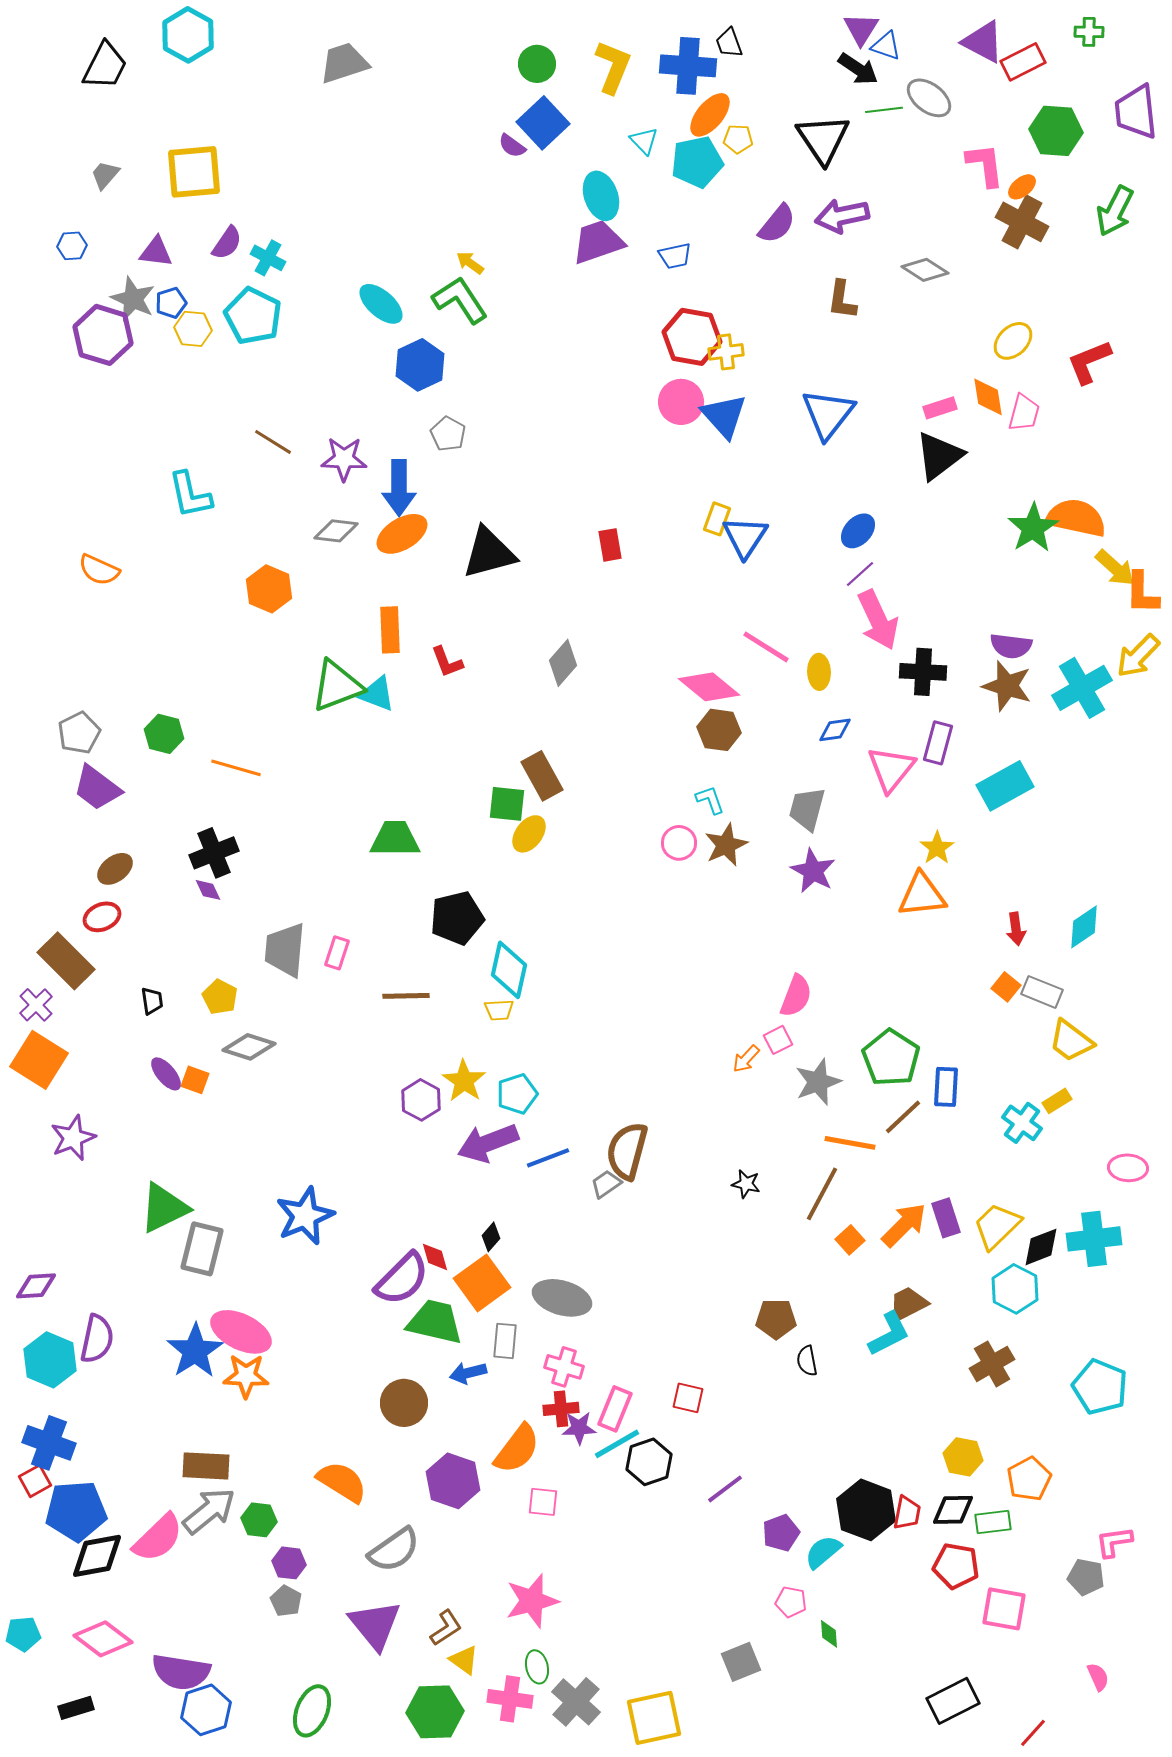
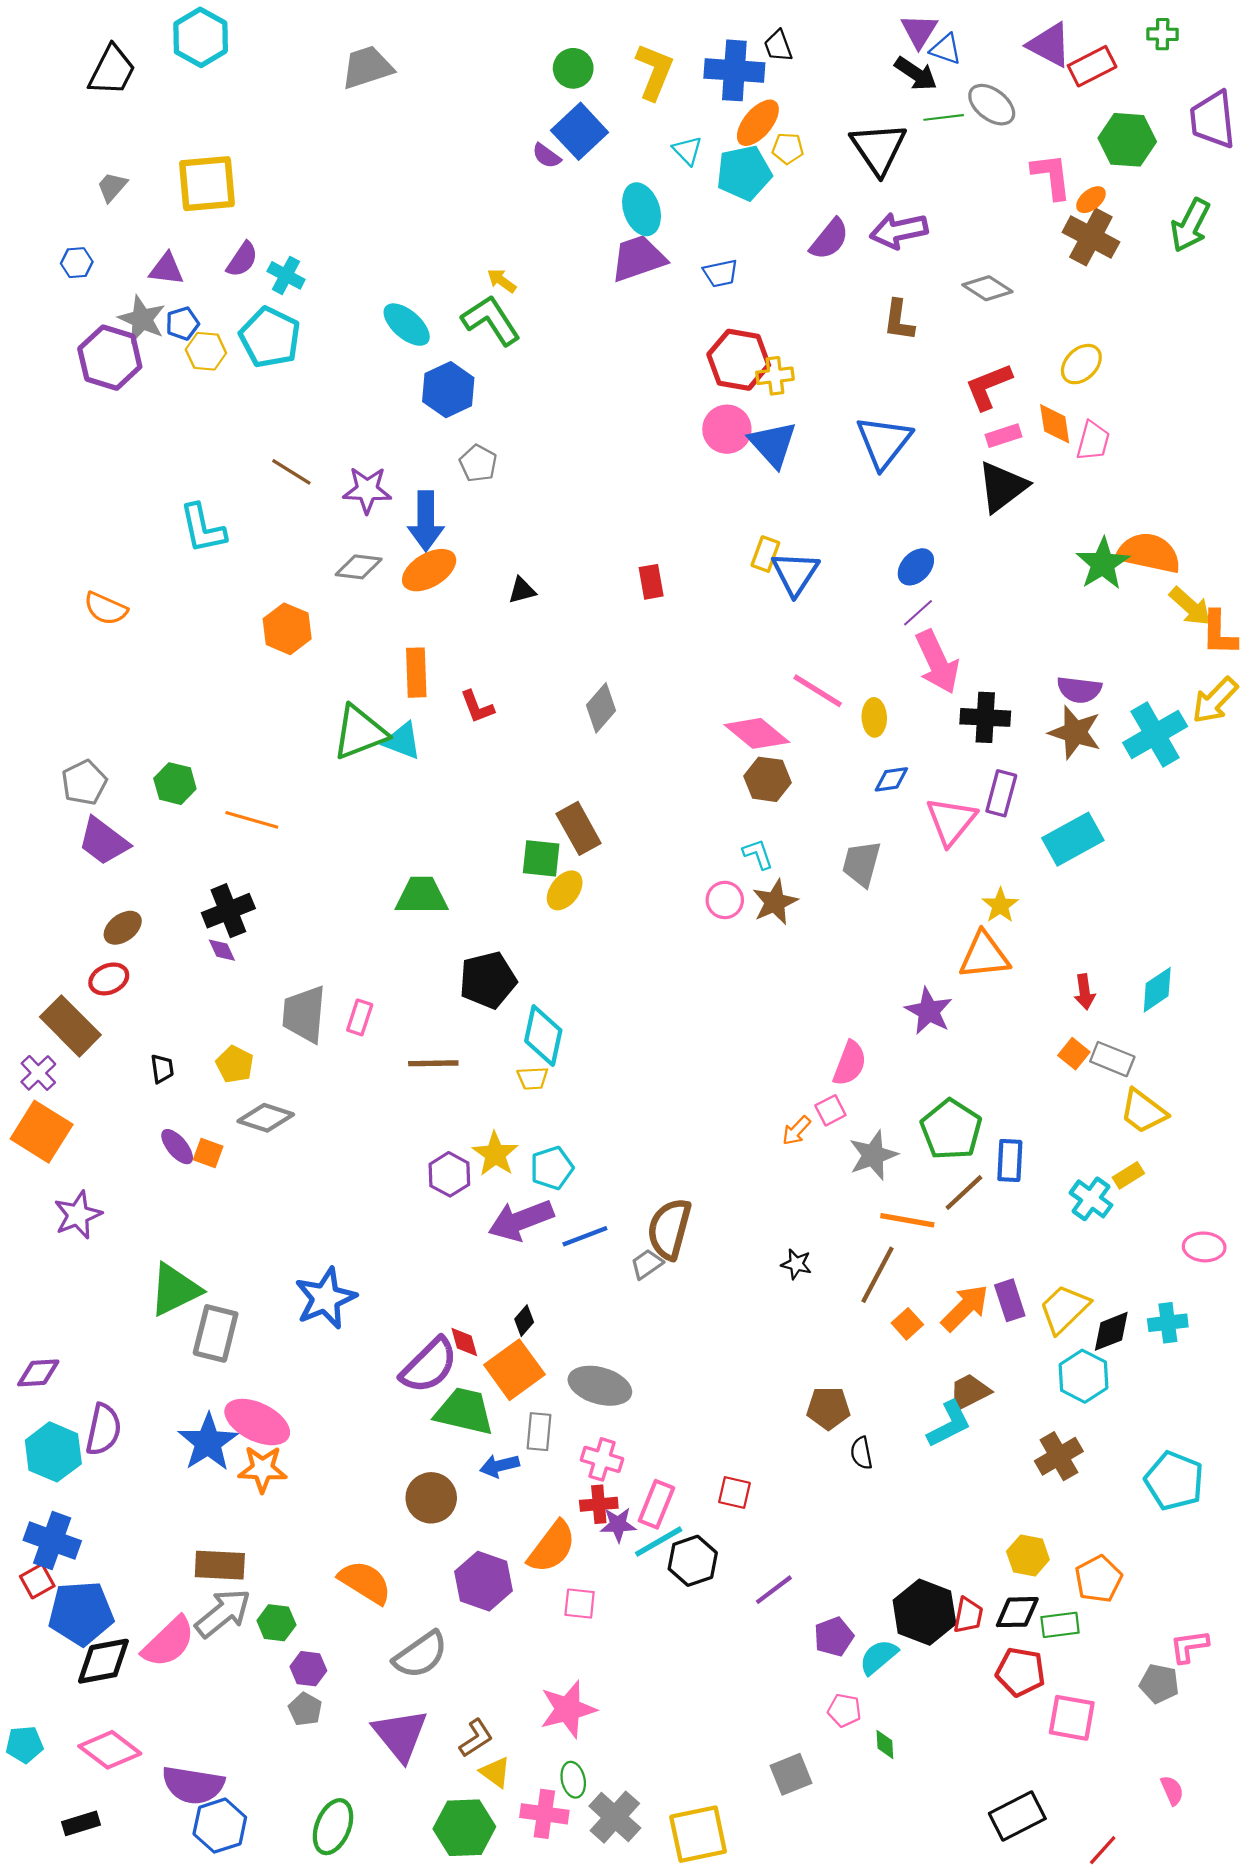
red L-shape: (1089, 362) -> (988, 386), moved
black triangle: (489, 553) -> (522, 590), size x0.5
purple star: (813, 871) -> (929, 1011), moved
cyan cross: (1094, 1239) -> (1168, 1323), size x0.7

